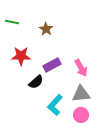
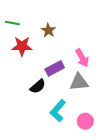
red star: (21, 56) -> (22, 46), moved
pink arrow: (81, 68) -> (82, 58), moved
gray triangle: (81, 94) -> (79, 82), moved

